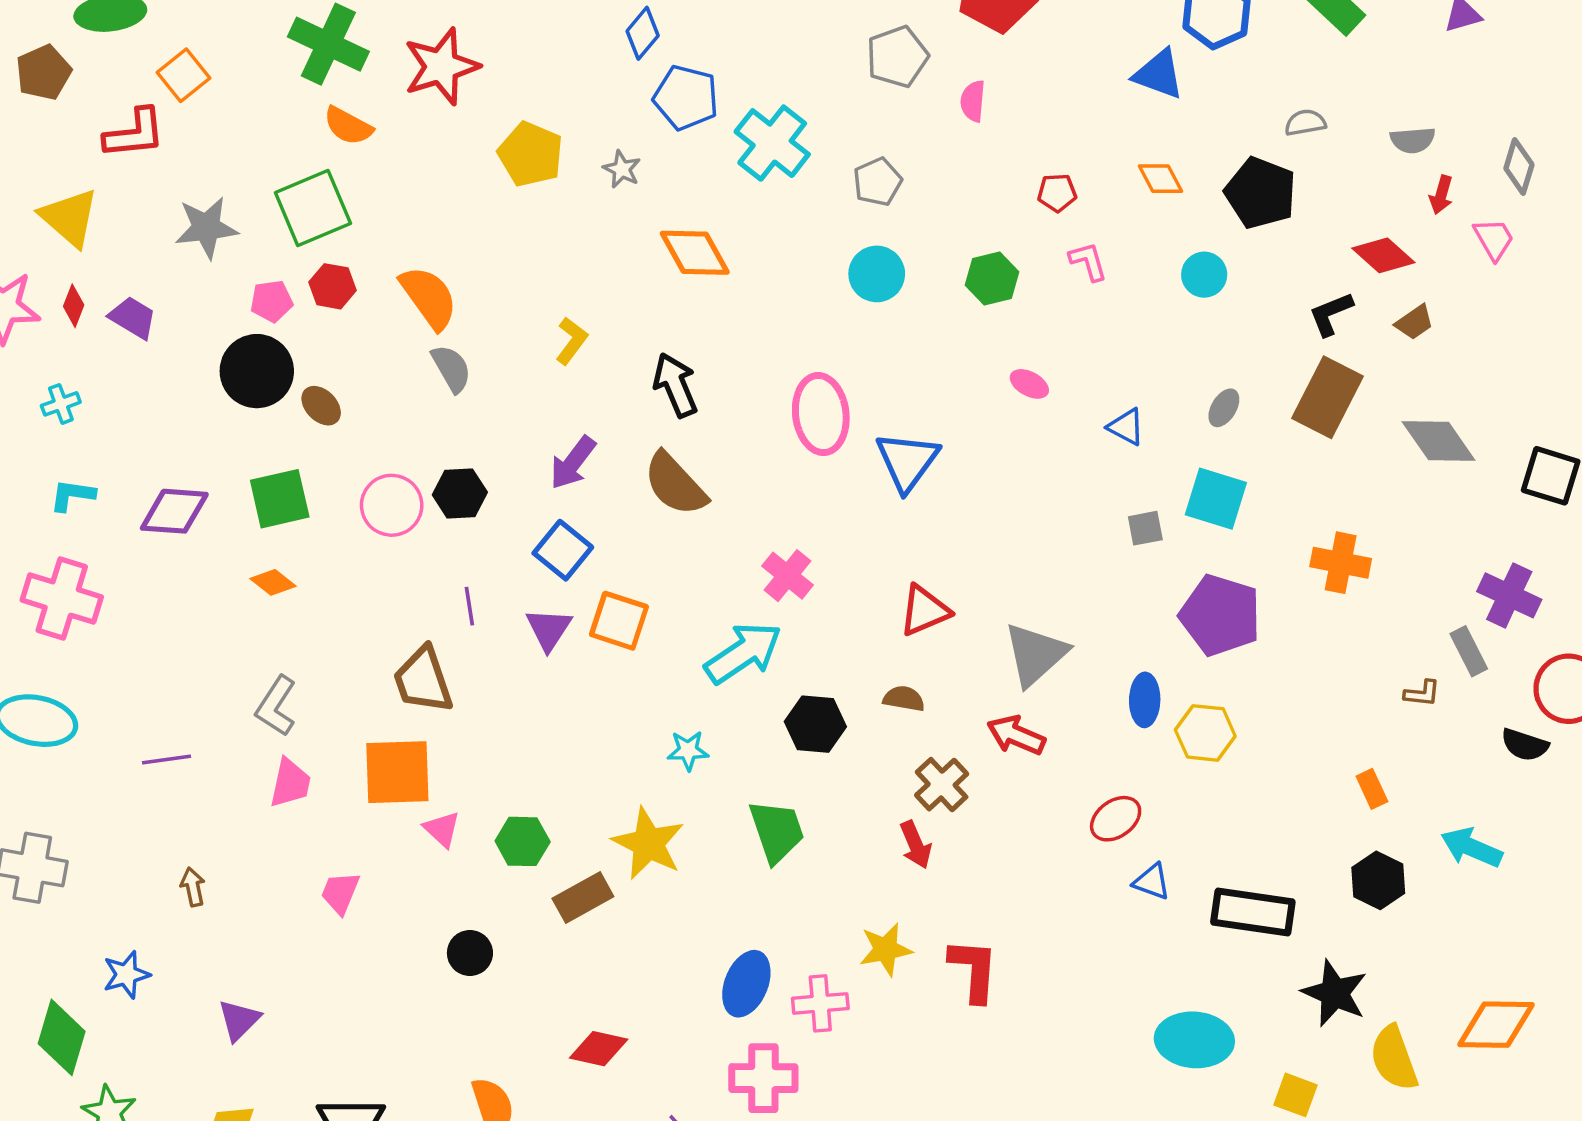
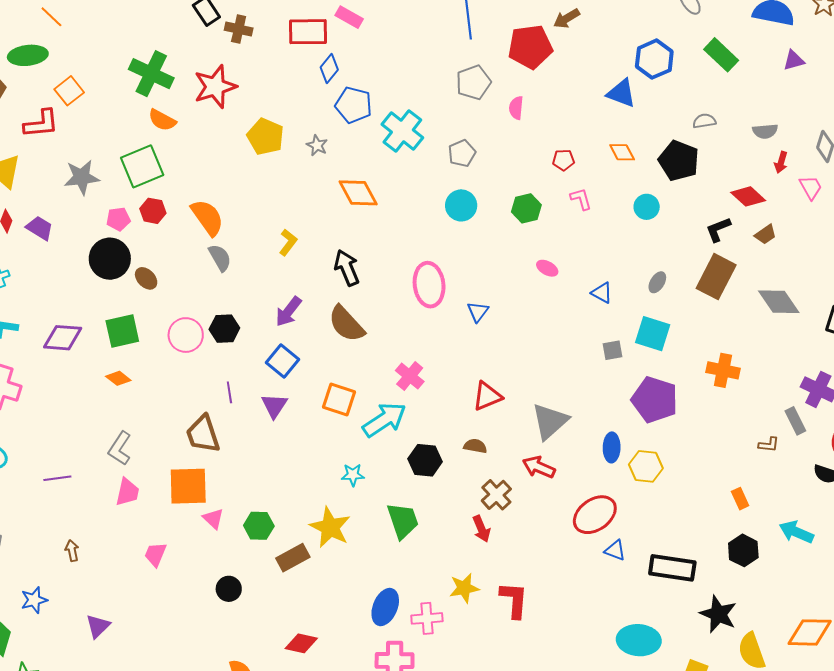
blue triangle: (907, 461) -> (478, 312), size x0.6
orange square: (619, 621) -> (339, 399), moved
red ellipse: (1116, 819) -> (595, 515), size x1.5

